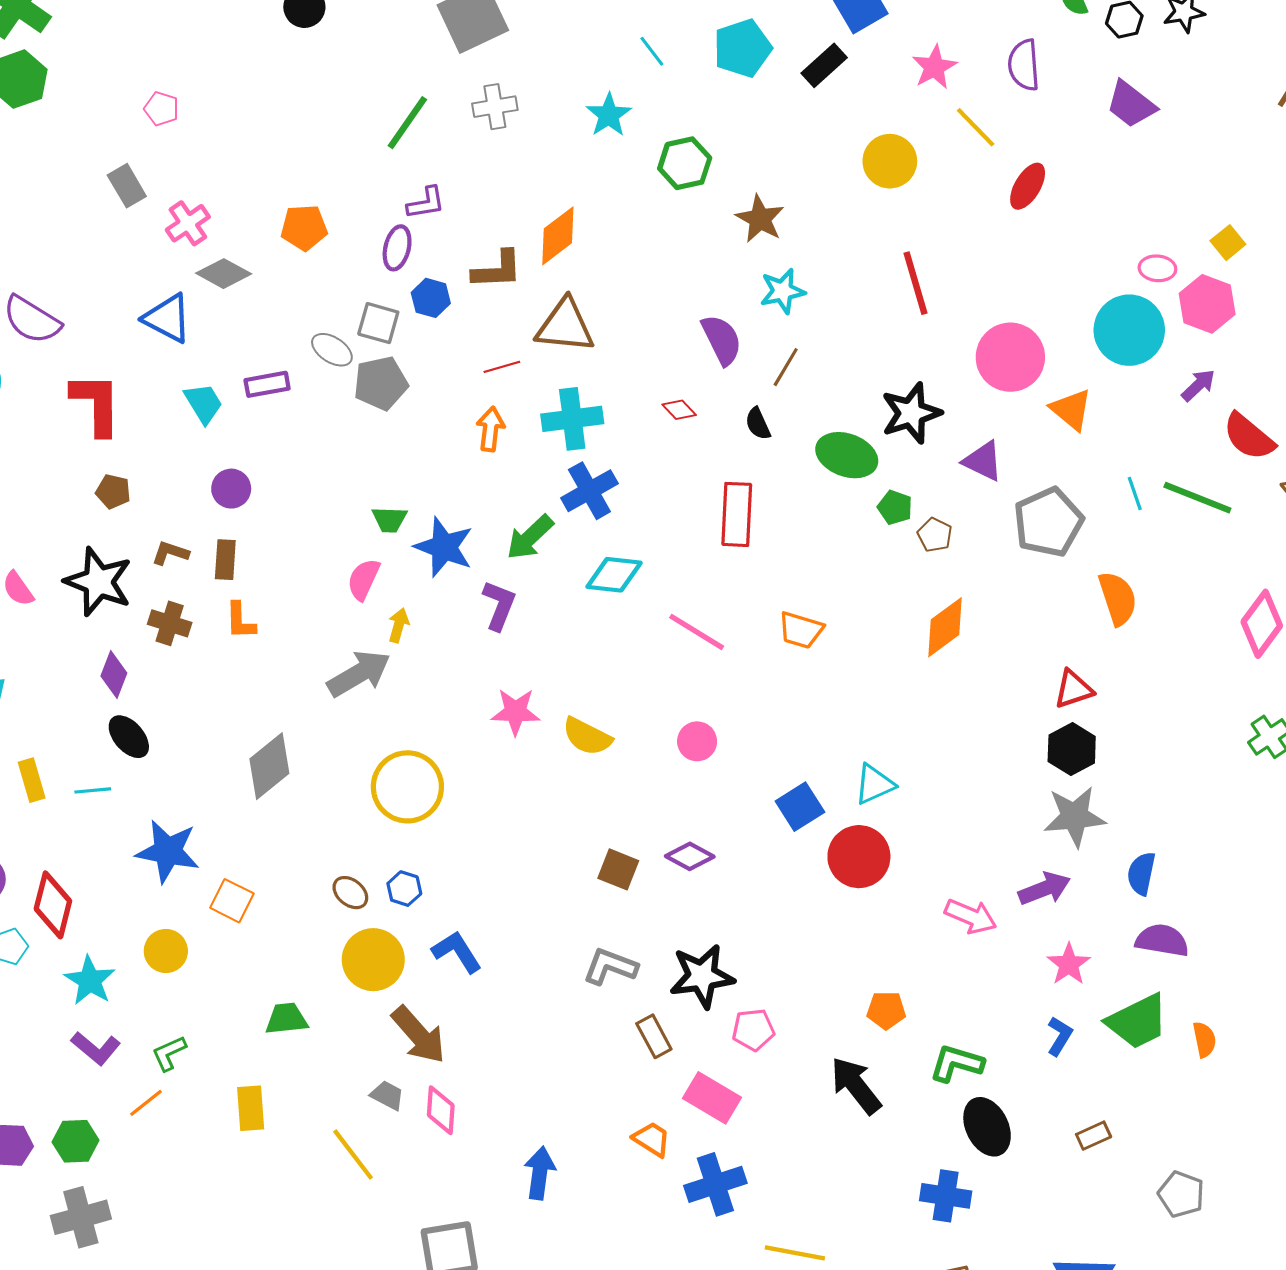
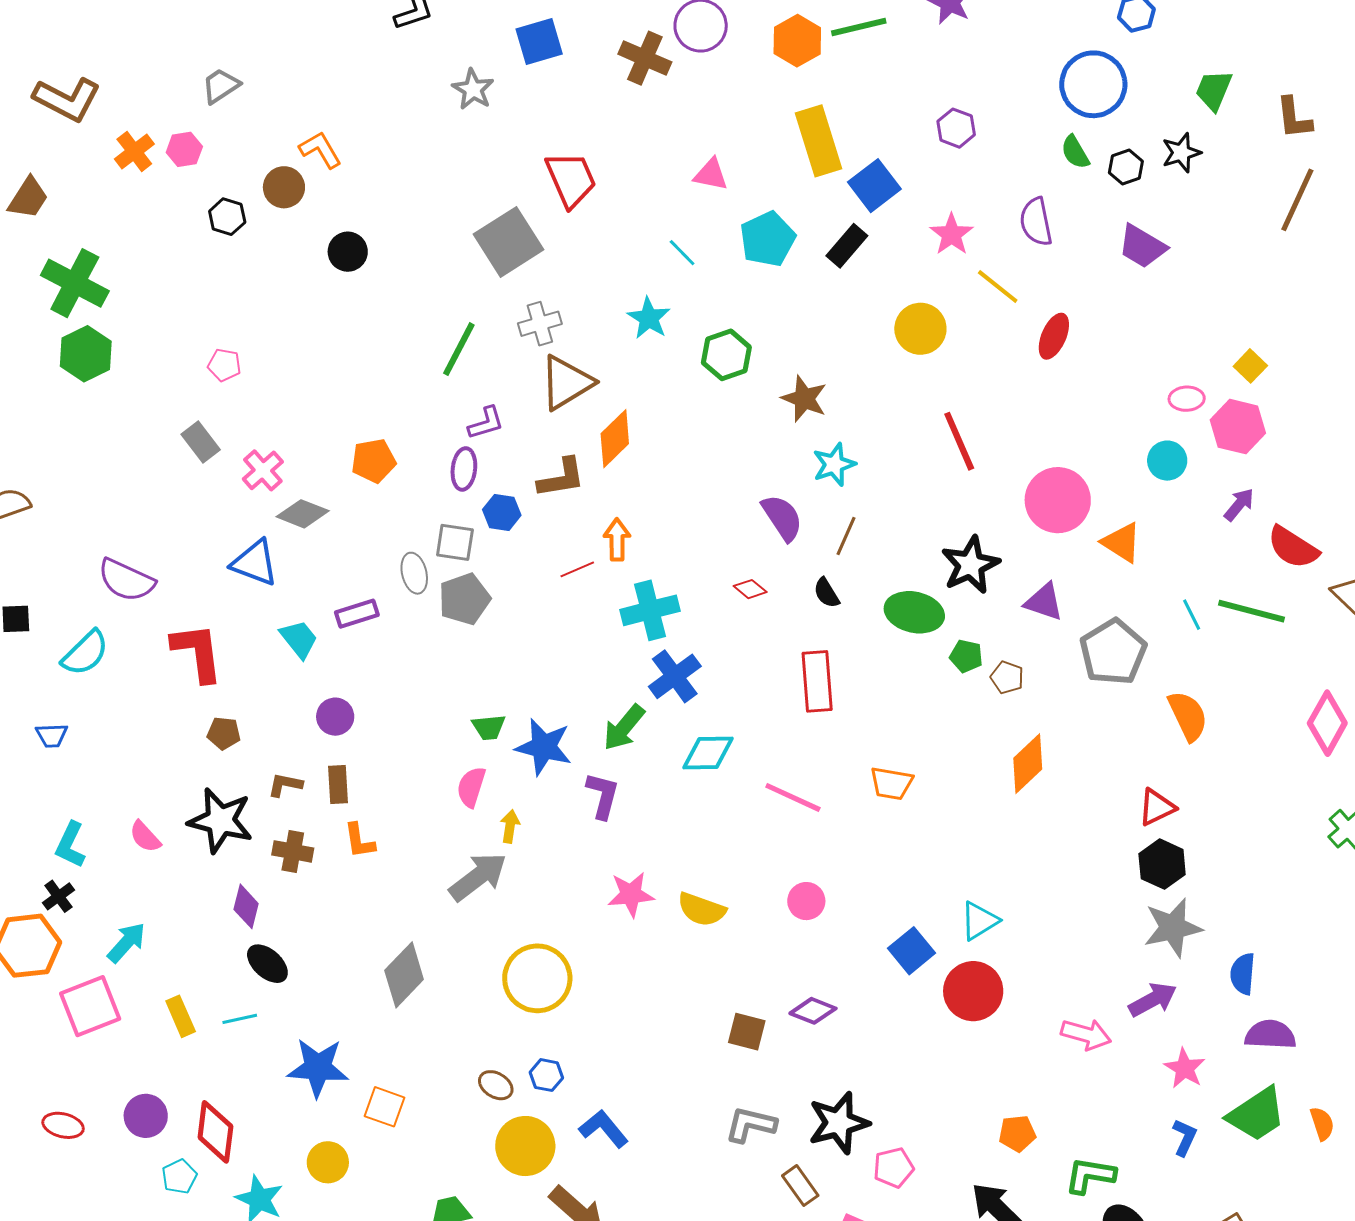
brown triangle: (565, 326) -> (566, 383), moved, turned -30
cyan circle: (1129, 330) -> (1167, 461), size x0.6
gray ellipse: (332, 350) -> (414, 573), turned 51
orange arrow: (490, 429) -> (617, 540), moved

